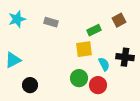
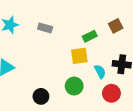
black circle: (30, 85) -> (41, 96), moved
red circle: (98, 85) -> (111, 93), moved

